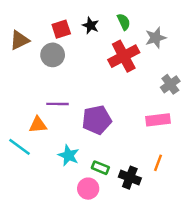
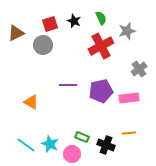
purple line: (57, 104) -> (68, 85), moved
purple pentagon: (97, 120) -> (101, 91), moved
orange triangle: (38, 125) -> (31, 102), turned 35
cyan line: (19, 147) -> (26, 145), moved
cyan star: (69, 155) -> (50, 144), moved
orange line: (158, 163) -> (129, 133), turned 64

